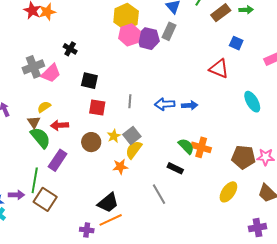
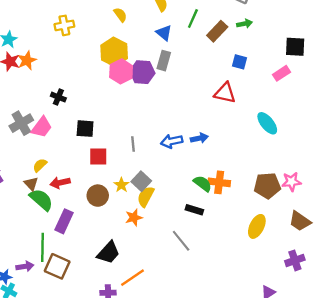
black trapezoid: (108, 203) -> (108, 253), moved

